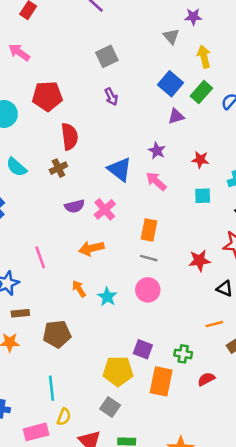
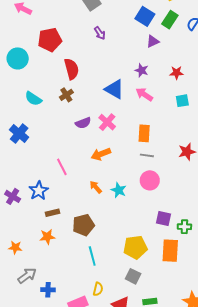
purple square: (143, 349) -> (163, 219), moved
cyan line: (52, 388) -> (92, 256), moved

